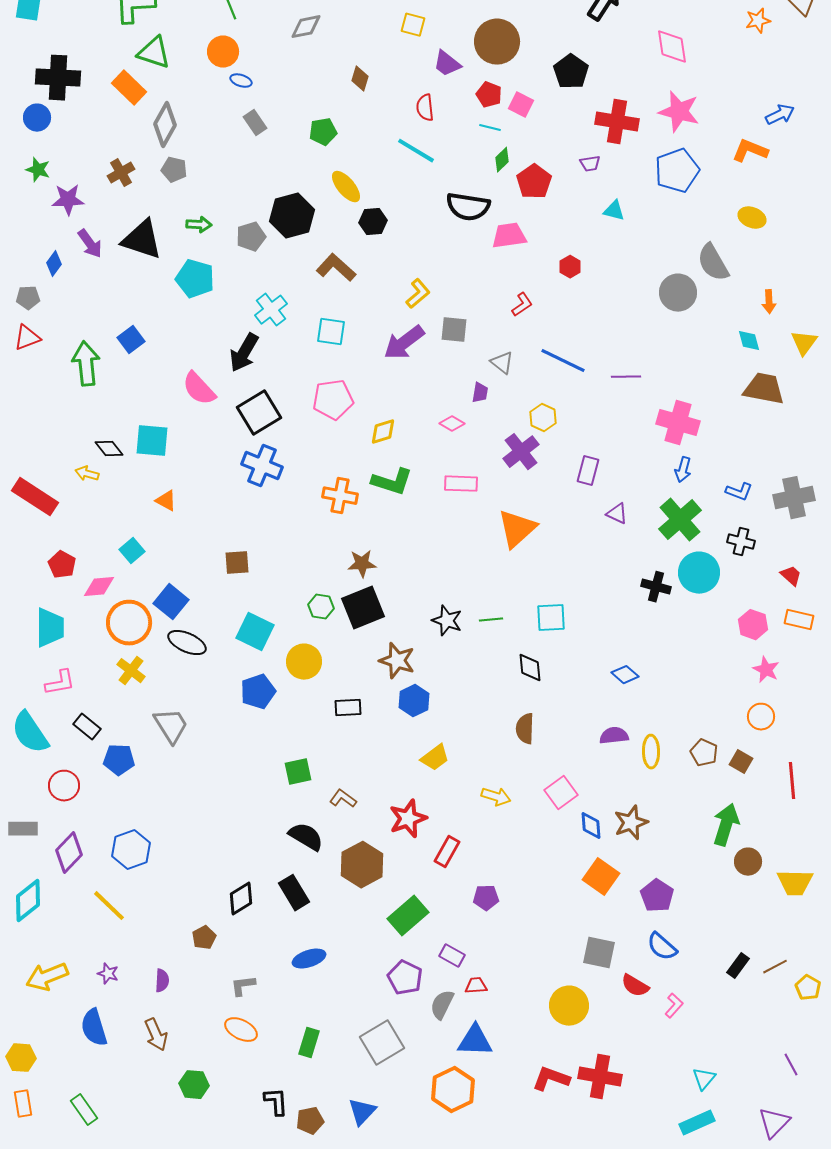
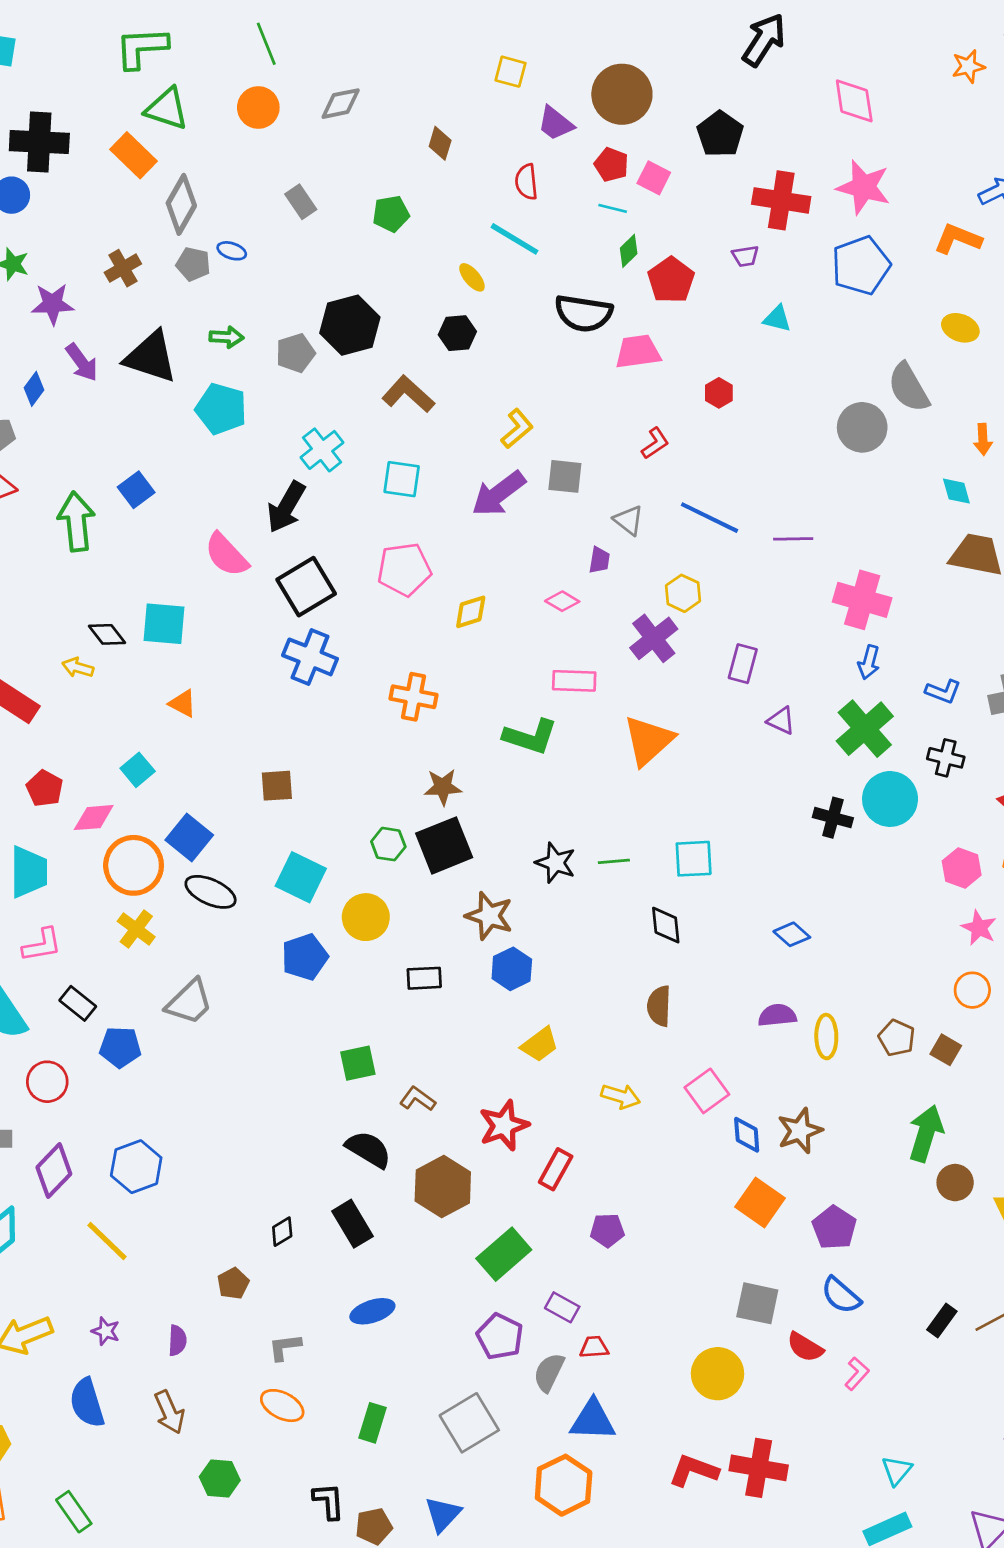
gray diamond: (306, 27) -> (341, 104), moved
blue ellipse: (241, 81) -> (232, 251), moved
yellow ellipse: (346, 187) -> (472, 277), moved, size x0.7
green L-shape: (392, 482) -> (530, 737), moved
gray trapezoid: (171, 726) -> (189, 1002), turned 78
black diamond: (241, 899) -> (282, 1232), size x0.7

